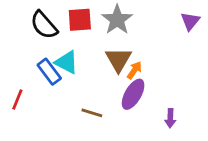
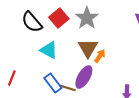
red square: (80, 20) -> (59, 18), turned -36
blue rectangle: (49, 72) -> (53, 83), moved
purple ellipse: (133, 94) -> (84, 77), moved

